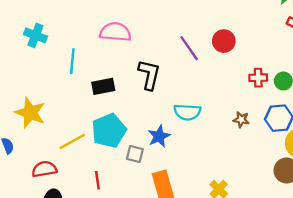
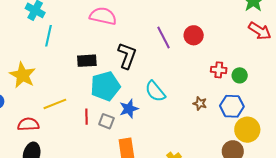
cyan line: (72, 61) -> (49, 36), moved
cyan semicircle: (187, 112) -> (155, 91), turned 40
cyan pentagon: (109, 131) -> (105, 86), moved
red line: (97, 180) -> (87, 117), moved

